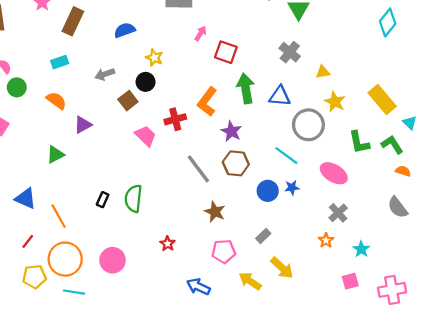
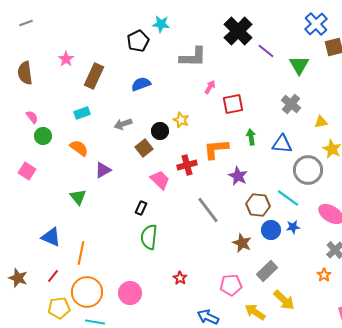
red square: (226, 52) -> (233, 104), turned -30
yellow star: (154, 58) -> (181, 120), moved
green arrow: (246, 88) -> (251, 137), size x0.6
orange L-shape: (207, 102) -> (216, 149), turned 48
green triangle: (55, 155) -> (78, 197), turned -42
brown hexagon: (236, 163) -> (258, 205), moved
black rectangle: (103, 200) -> (141, 208), moved
brown star: (215, 212) -> (242, 243), moved
orange line: (59, 216) -> (81, 253), turned 40
gray rectangle: (263, 236) -> (267, 271), size x1.5

